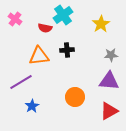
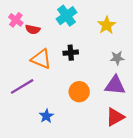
red semicircle: (45, 28) -> (33, 29), moved
orange triangle: (39, 56) -> (41, 59), turned 30
orange circle: (75, 97) -> (79, 92), moved
blue star: (32, 106) -> (46, 116), moved

